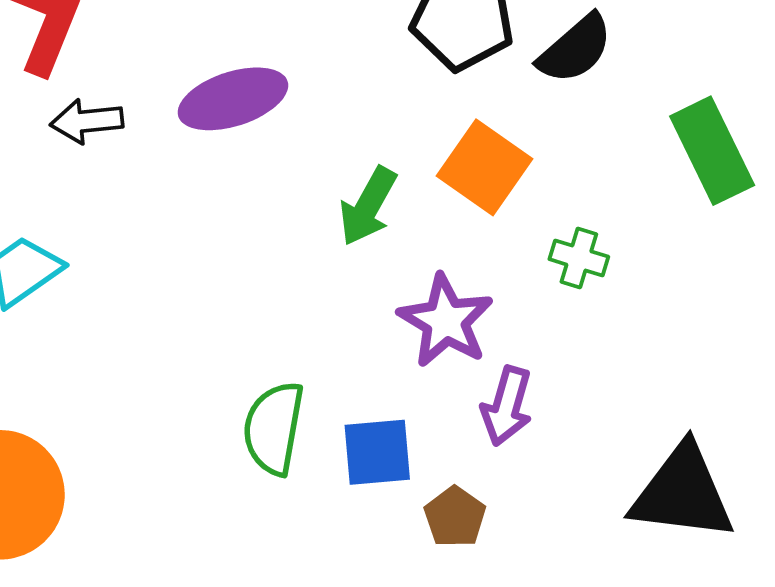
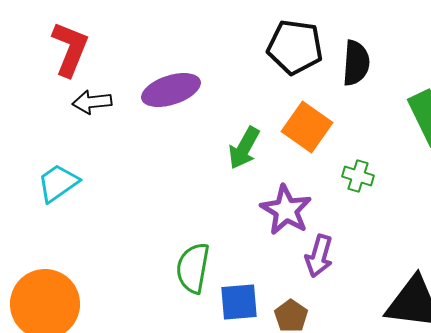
black semicircle: (575, 49) -> (356, 63), turned -45
blue square: (377, 452) -> (239, 302), moved

